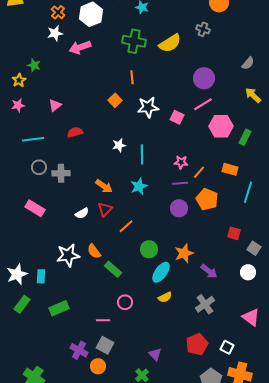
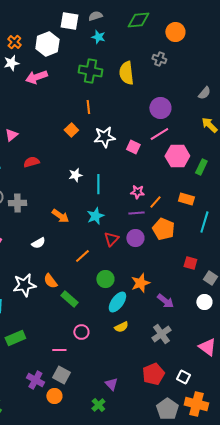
yellow semicircle: (170, 43) -> (126, 73), turned 115
red triangle: (105, 209) -> (111, 239), moved

